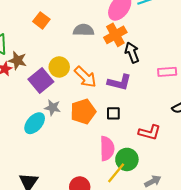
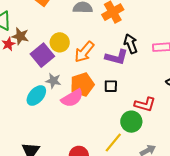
black arrow: (132, 53) -> (131, 44), moved
orange arrow: (85, 77) -> (84, 52), turned 85
pink semicircle: (107, 149) -> (72, 98), moved, turned 60
green circle: (127, 159) -> (131, 122), moved

